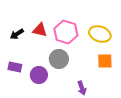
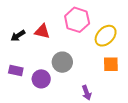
pink hexagon: (66, 32) -> (77, 20), moved
yellow ellipse: (100, 34) -> (106, 36), turned -65

